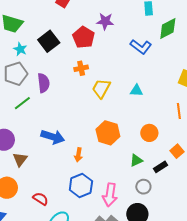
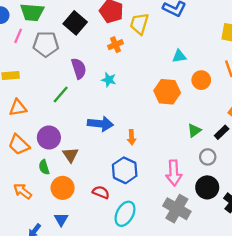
cyan star: (20, 49) -> (109, 80), moved
gray pentagon: (16, 74) -> (46, 44), moved, turned 30
yellow trapezoid: (101, 88) -> (139, 24), moved
orange hexagon: (108, 133) -> (167, 92), moved
orange circle: (149, 133) -> (201, 80), moved
blue hexagon: (81, 186) -> (125, 170), moved

